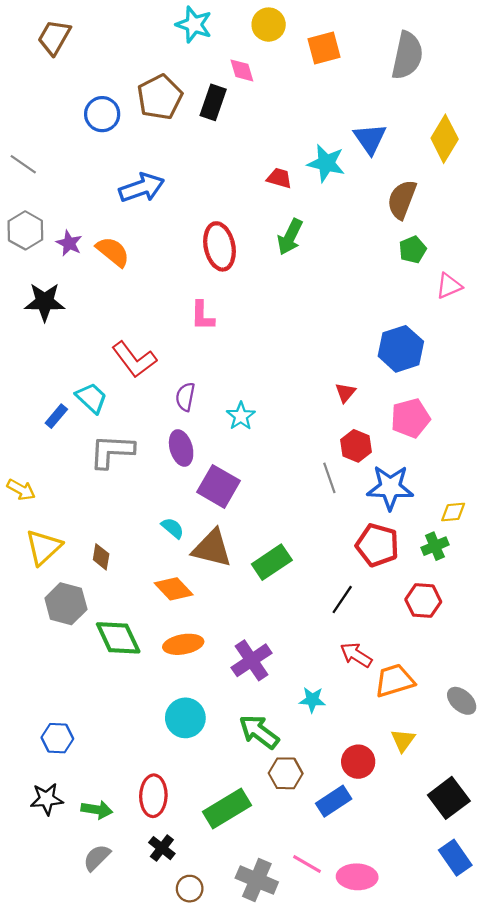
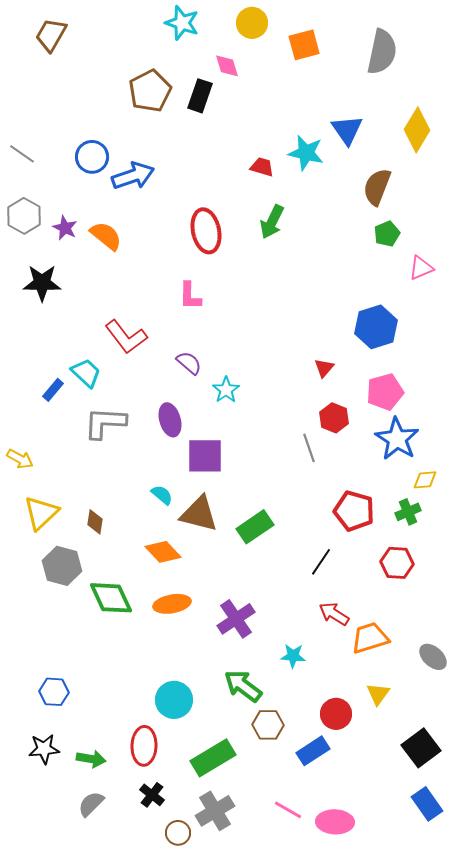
blue circle: (102, 114) -> (92, 157), moved
purple semicircle: (185, 397) -> (189, 363), moved, turned 120
purple square: (218, 486) -> (205, 456), turned -30
blue star: (390, 487) -> (397, 439), moved, turned 30
cyan circle: (185, 718) -> (174, 700), moved
gray cross: (257, 880) -> (215, 811), moved, turned 36

